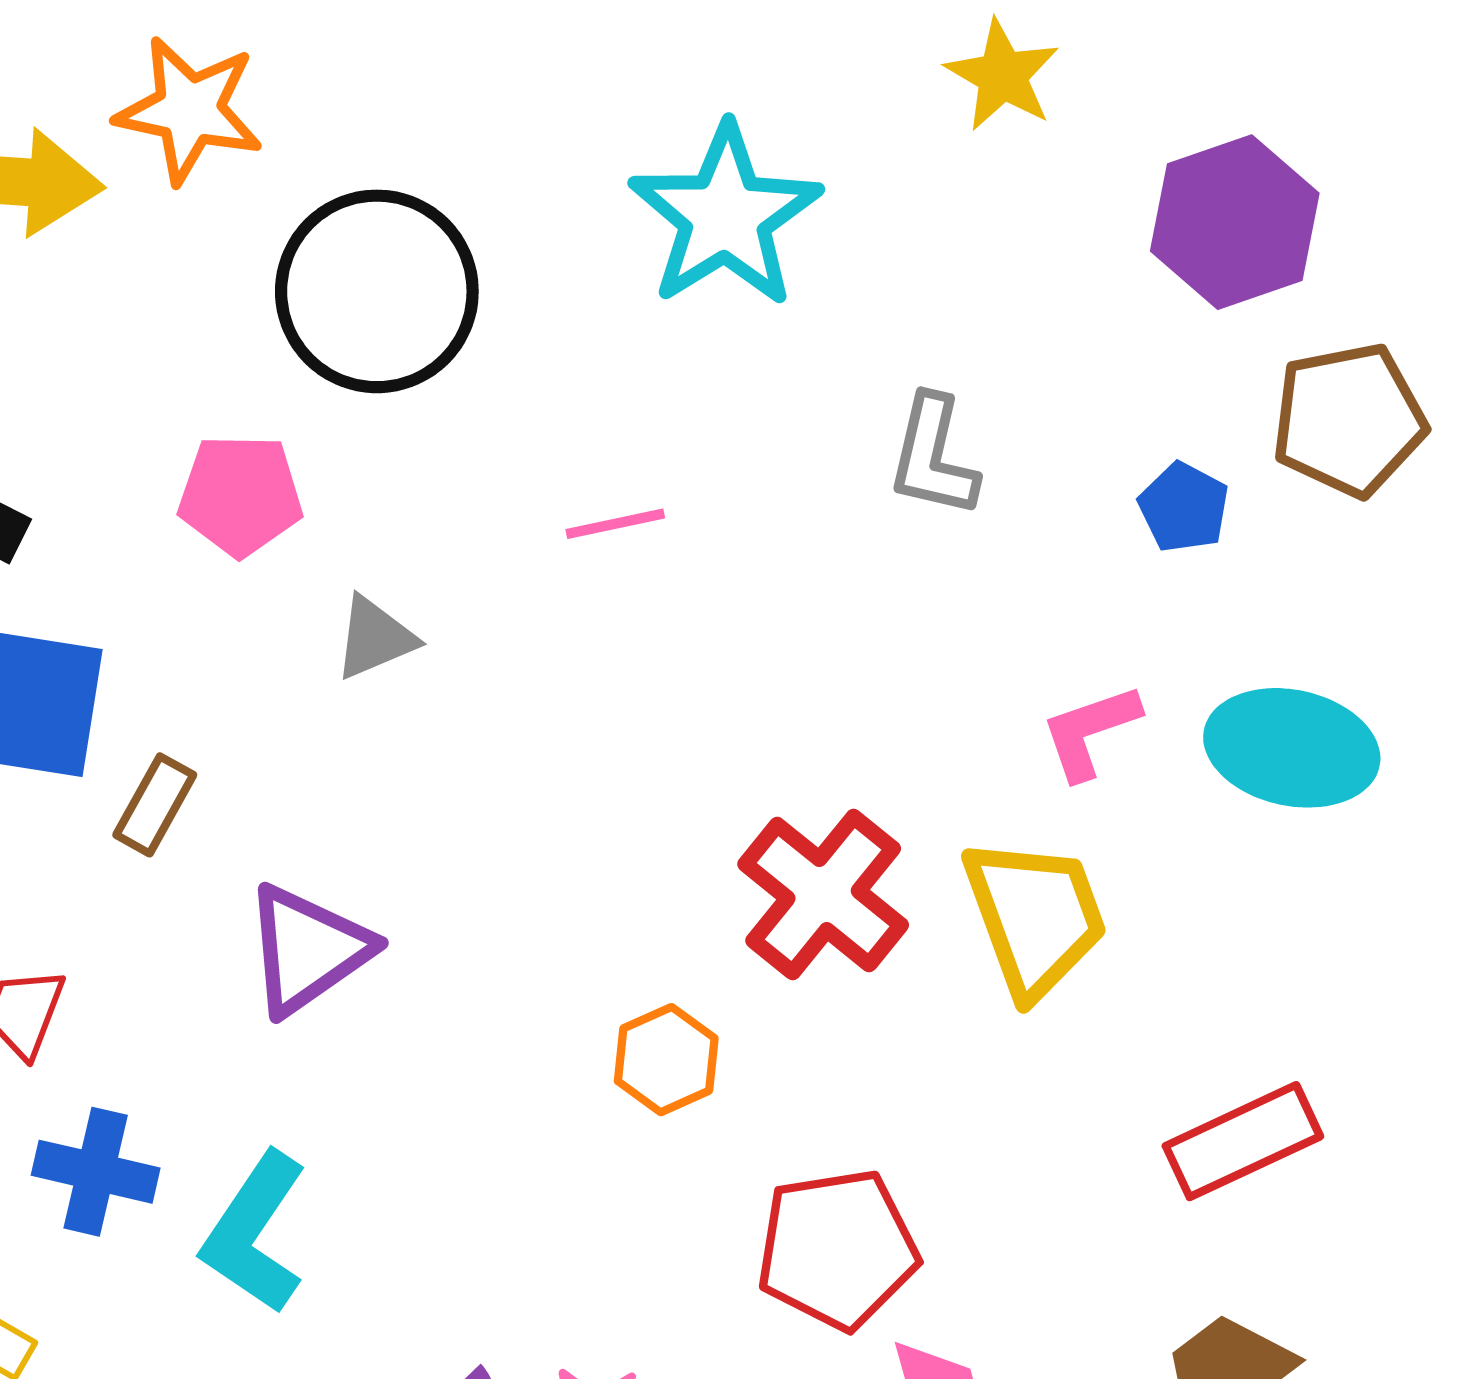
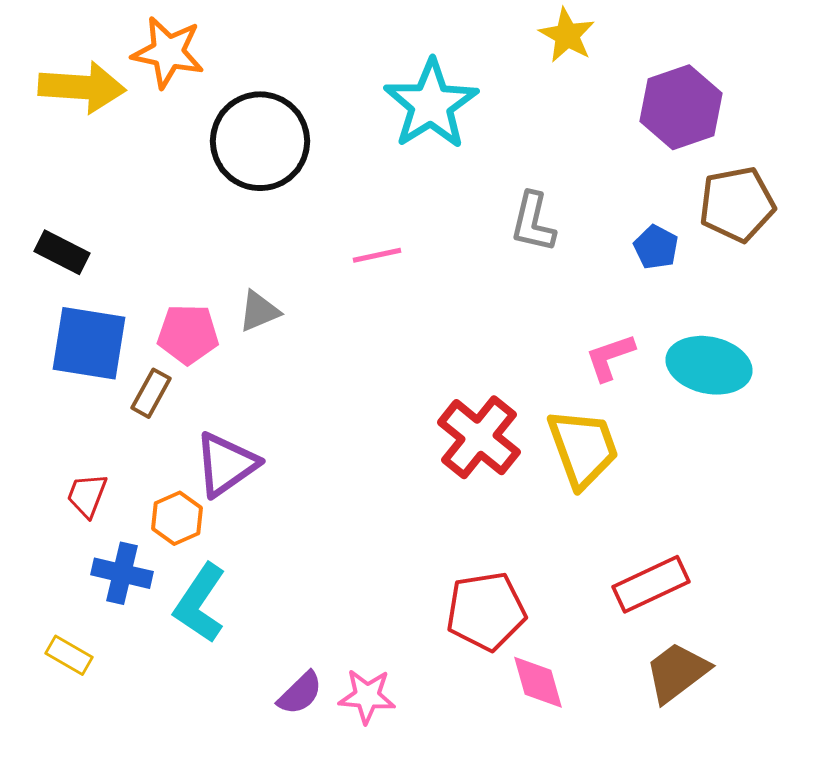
pink pentagon: (240, 495) -> (188, 334), moved
orange hexagon: (666, 1060) -> (177, 518), moved
red rectangle: (1243, 1141) -> (651, 584), moved

